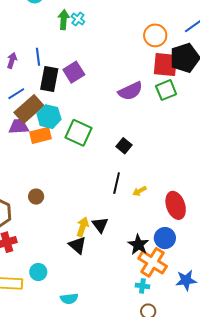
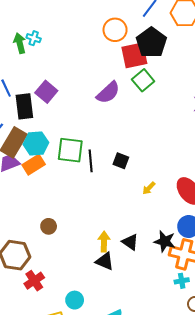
black square: (124, 146) -> (121, 161), moved
black line: (117, 183) -> (91, 161), moved
black triangle: (100, 225) -> (130, 242), moved

